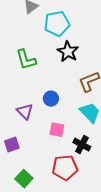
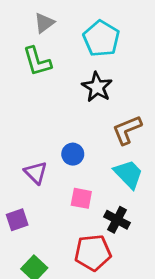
cyan pentagon: (57, 24) -> (101, 39), moved, turned -30
green L-shape: (26, 60) -> (37, 61), moved

